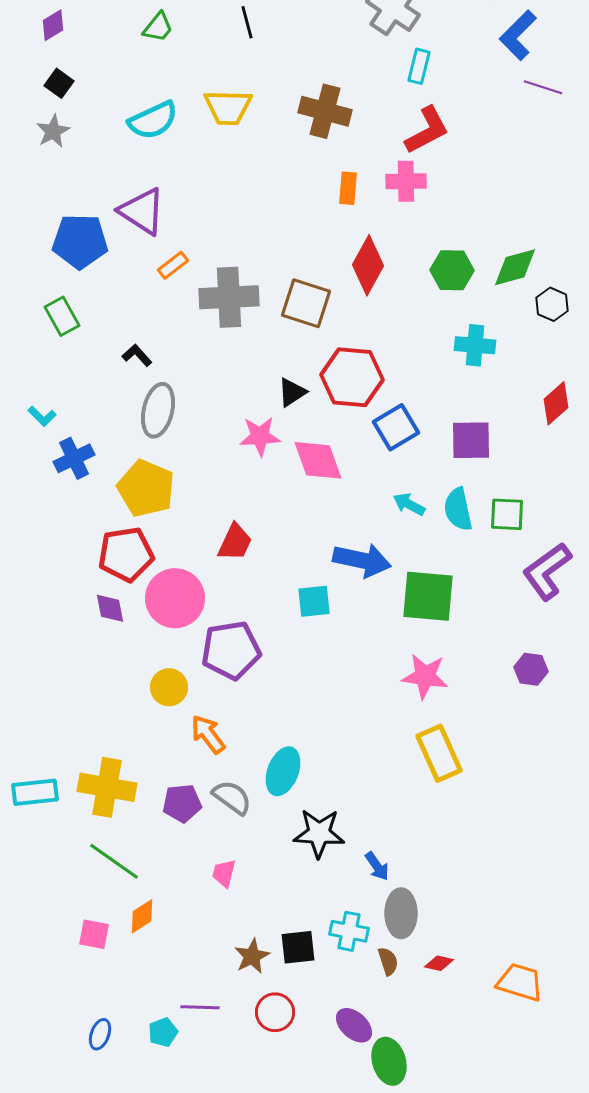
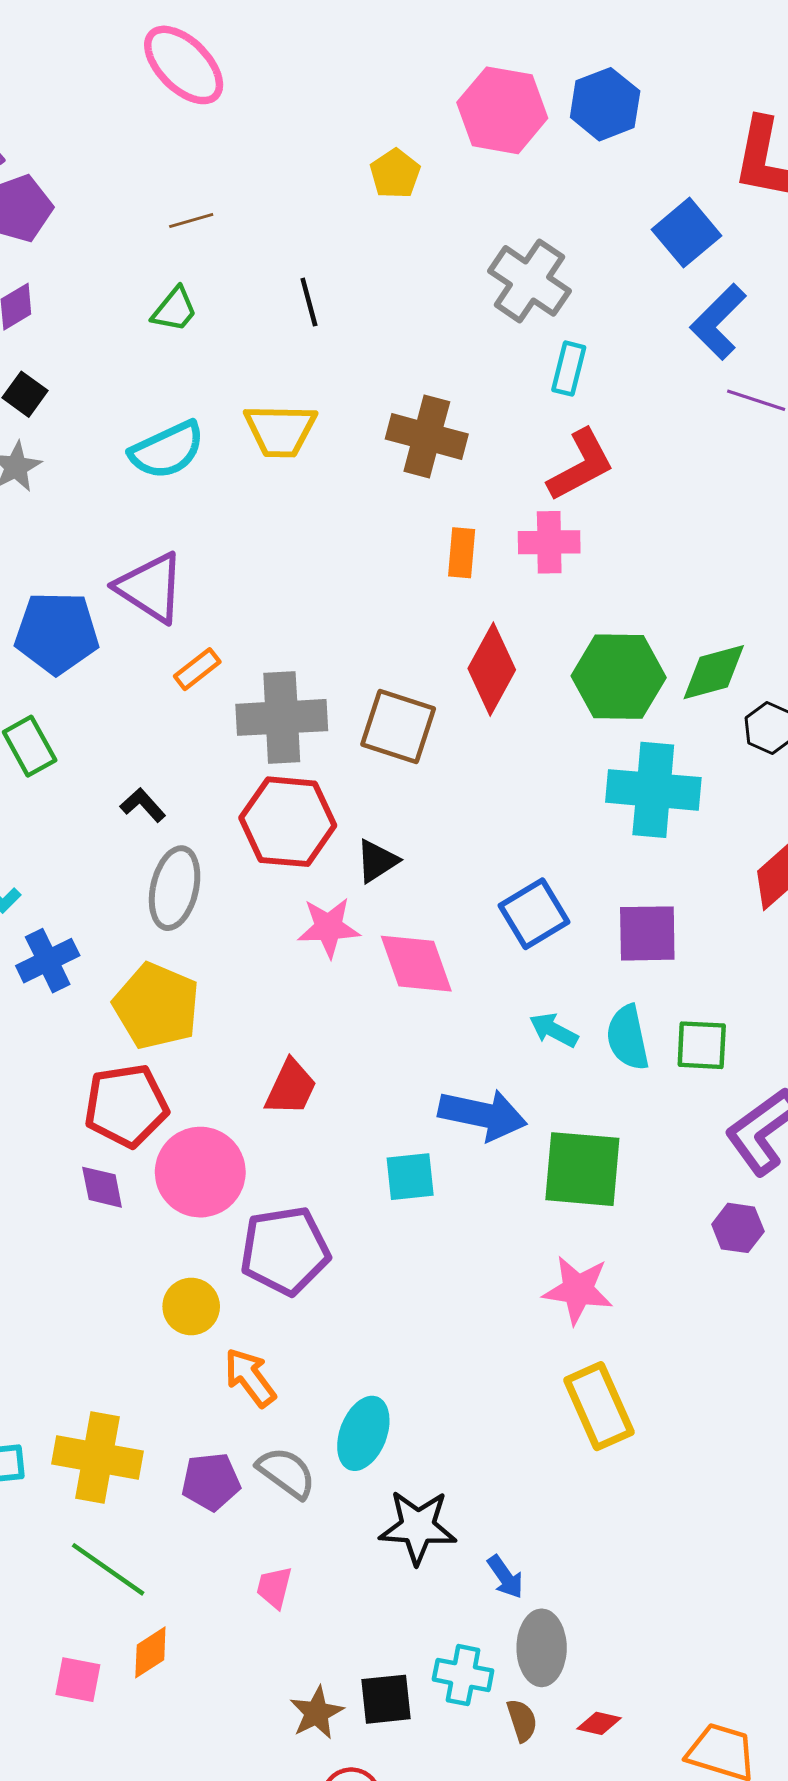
green hexagon: (452, 270) -> (619, 677), size x1.4
cyan cross: (475, 345) -> (653, 790), size x1.5
red hexagon: (352, 377) -> (288, 822), moved
purple hexagon: (531, 669) -> (738, 1228), moved

